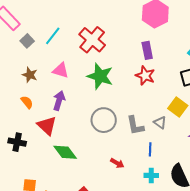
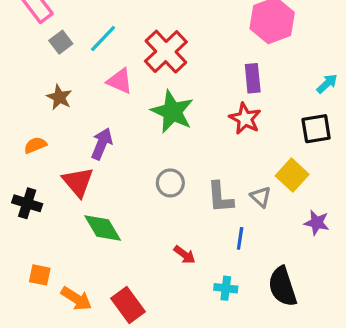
pink triangle: (61, 70) -> (120, 81), moved
orange semicircle: (27, 102) -> (35, 145), moved, turned -80
gray circle: (104, 120) -> (170, 183), size x0.7
cyan cross: (151, 175) -> (226, 288), moved

